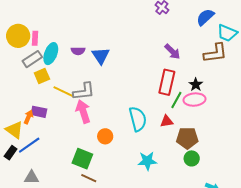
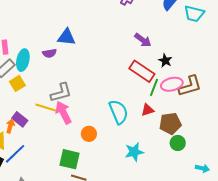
brown L-shape: (215, 53) -> (190, 86), moved
blue triangle: (101, 56) -> (66, 37), moved, turned -42
red rectangle: (167, 82) -> (142, 71), turned -60
black star: (196, 85) -> (165, 61), moved
yellow line: (64, 92) -> (46, 108), moved
purple rectangle: (39, 112) -> (20, 119), turned 35

